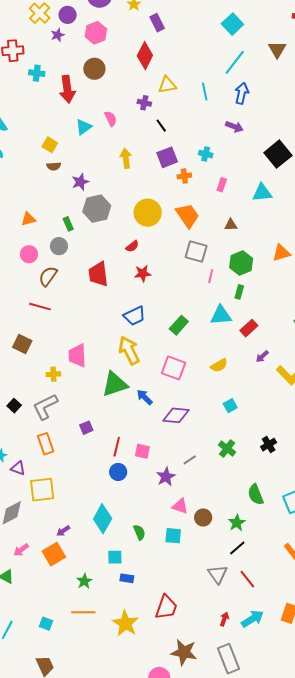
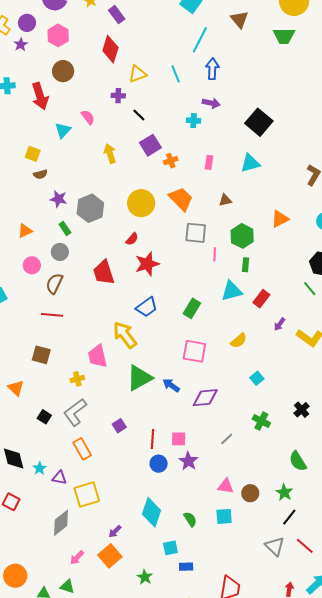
cyan cross: (206, 154) -> (194, 121), moved
purple star: (80, 182) -> (58, 199), moved, turned -30
red star: (143, 273) -> (147, 264), size x1.4
yellow arrow: (129, 350) -> (125, 335), moved
purple star: (166, 477) -> (188, 461), moved

